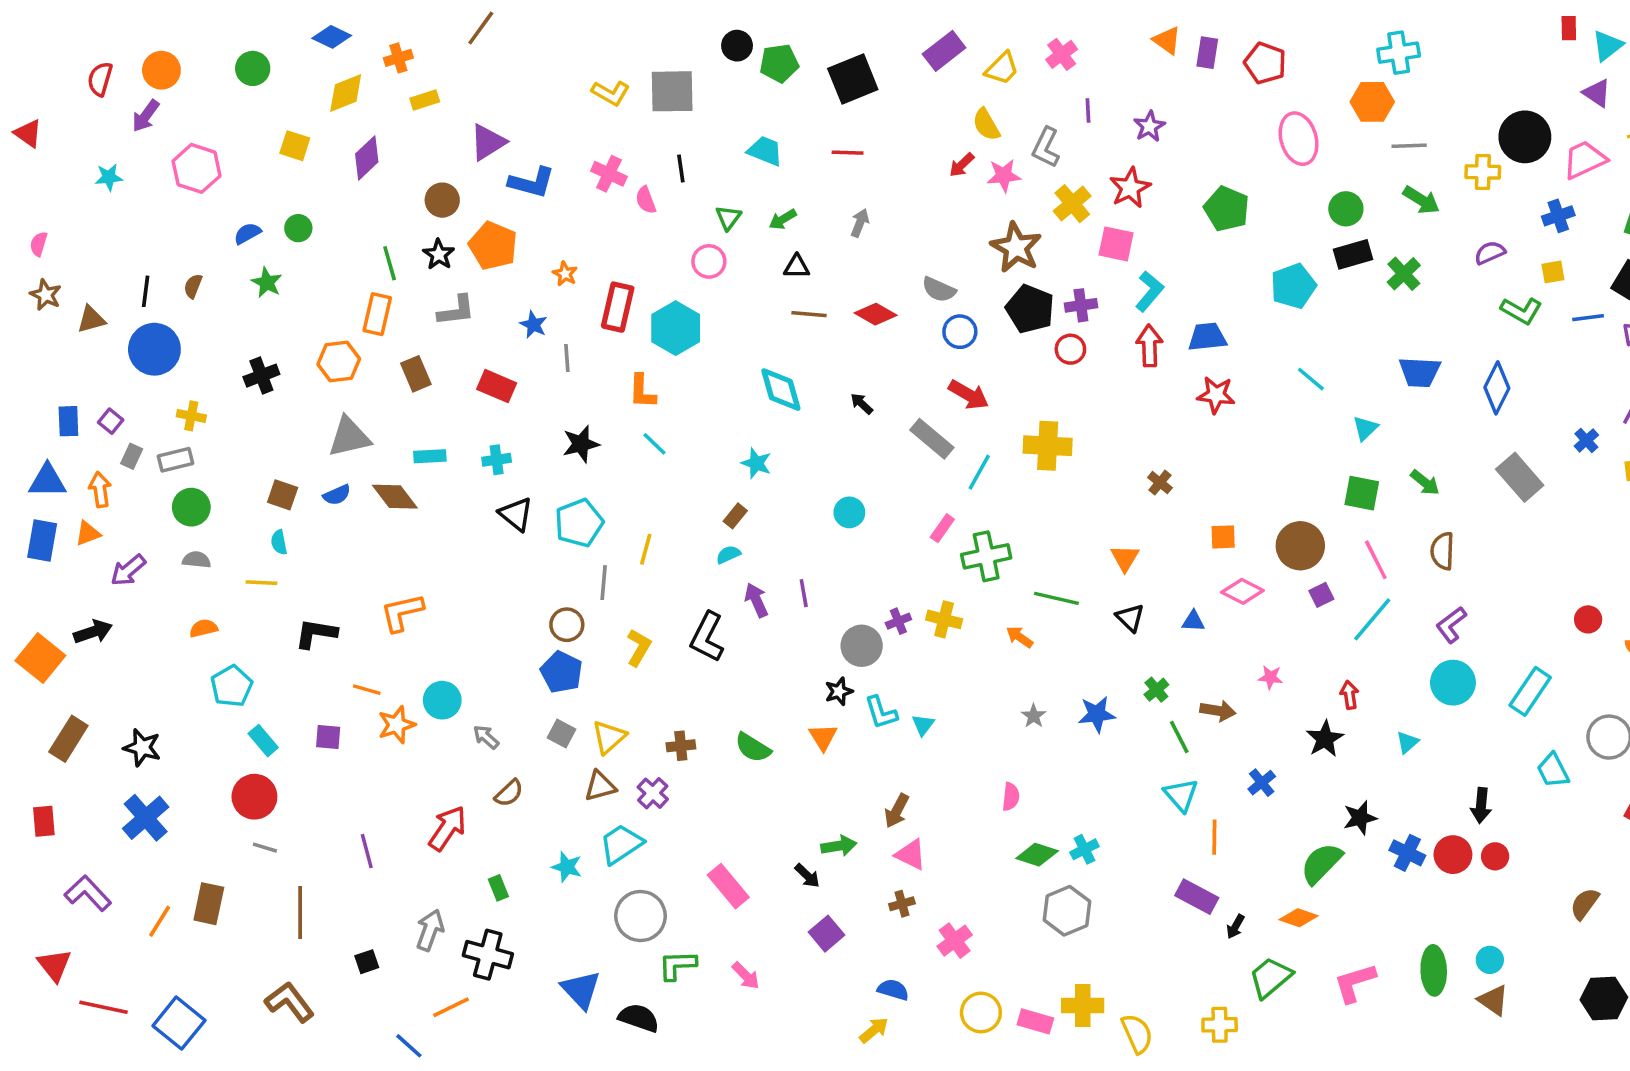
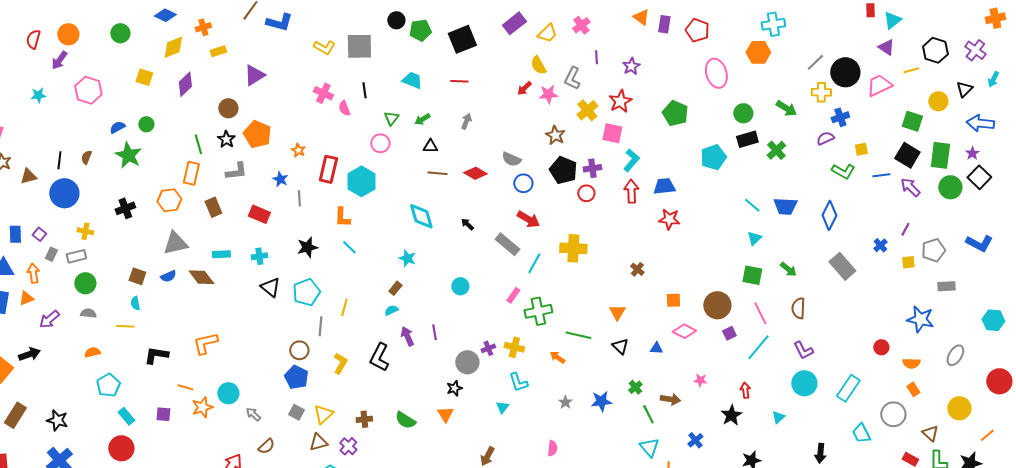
gray line: (1409, 146) -> (815, 62), moved, turned -42
blue L-shape: (532, 183) -> (279, 22), moved
blue cross: (1558, 216) -> (840, 117), moved
brown star: (1016, 247) -> (555, 135), size x0.7
green star: (267, 283) -> (128, 155), size x1.5
cyan line: (1311, 379) -> (752, 205), moved
purple L-shape: (1451, 625) -> (803, 350), turned -80
cyan L-shape: (881, 712) -> (518, 382), moved

